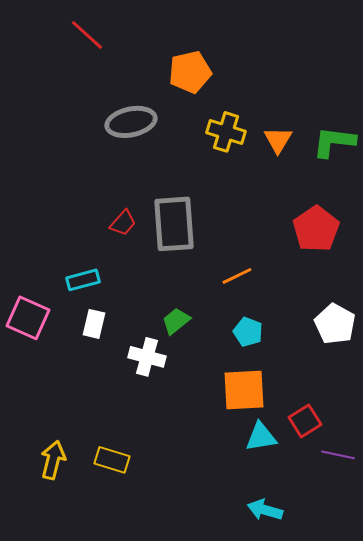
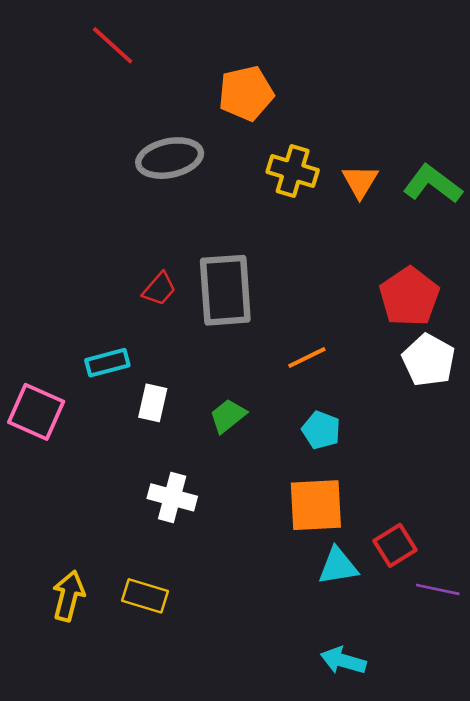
green L-shape: (334, 142) -> (433, 184), turned 30
white rectangle: (94, 324) -> (153, 403), moved
white pentagon: (335, 324) -> (429, 360), moved
white cross: (147, 357) -> (172, 497), moved

